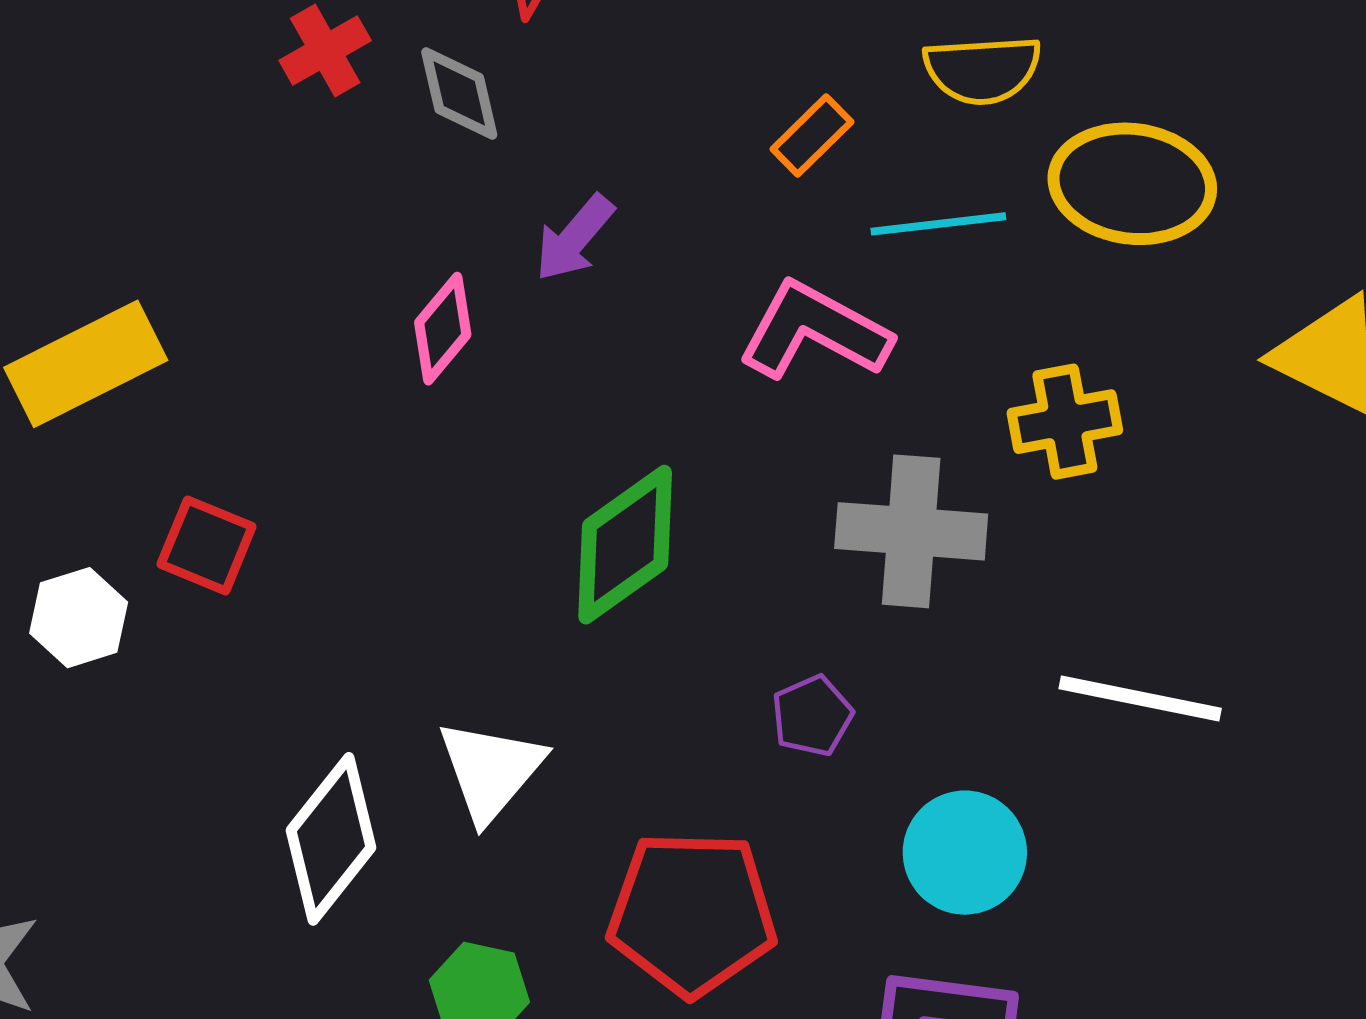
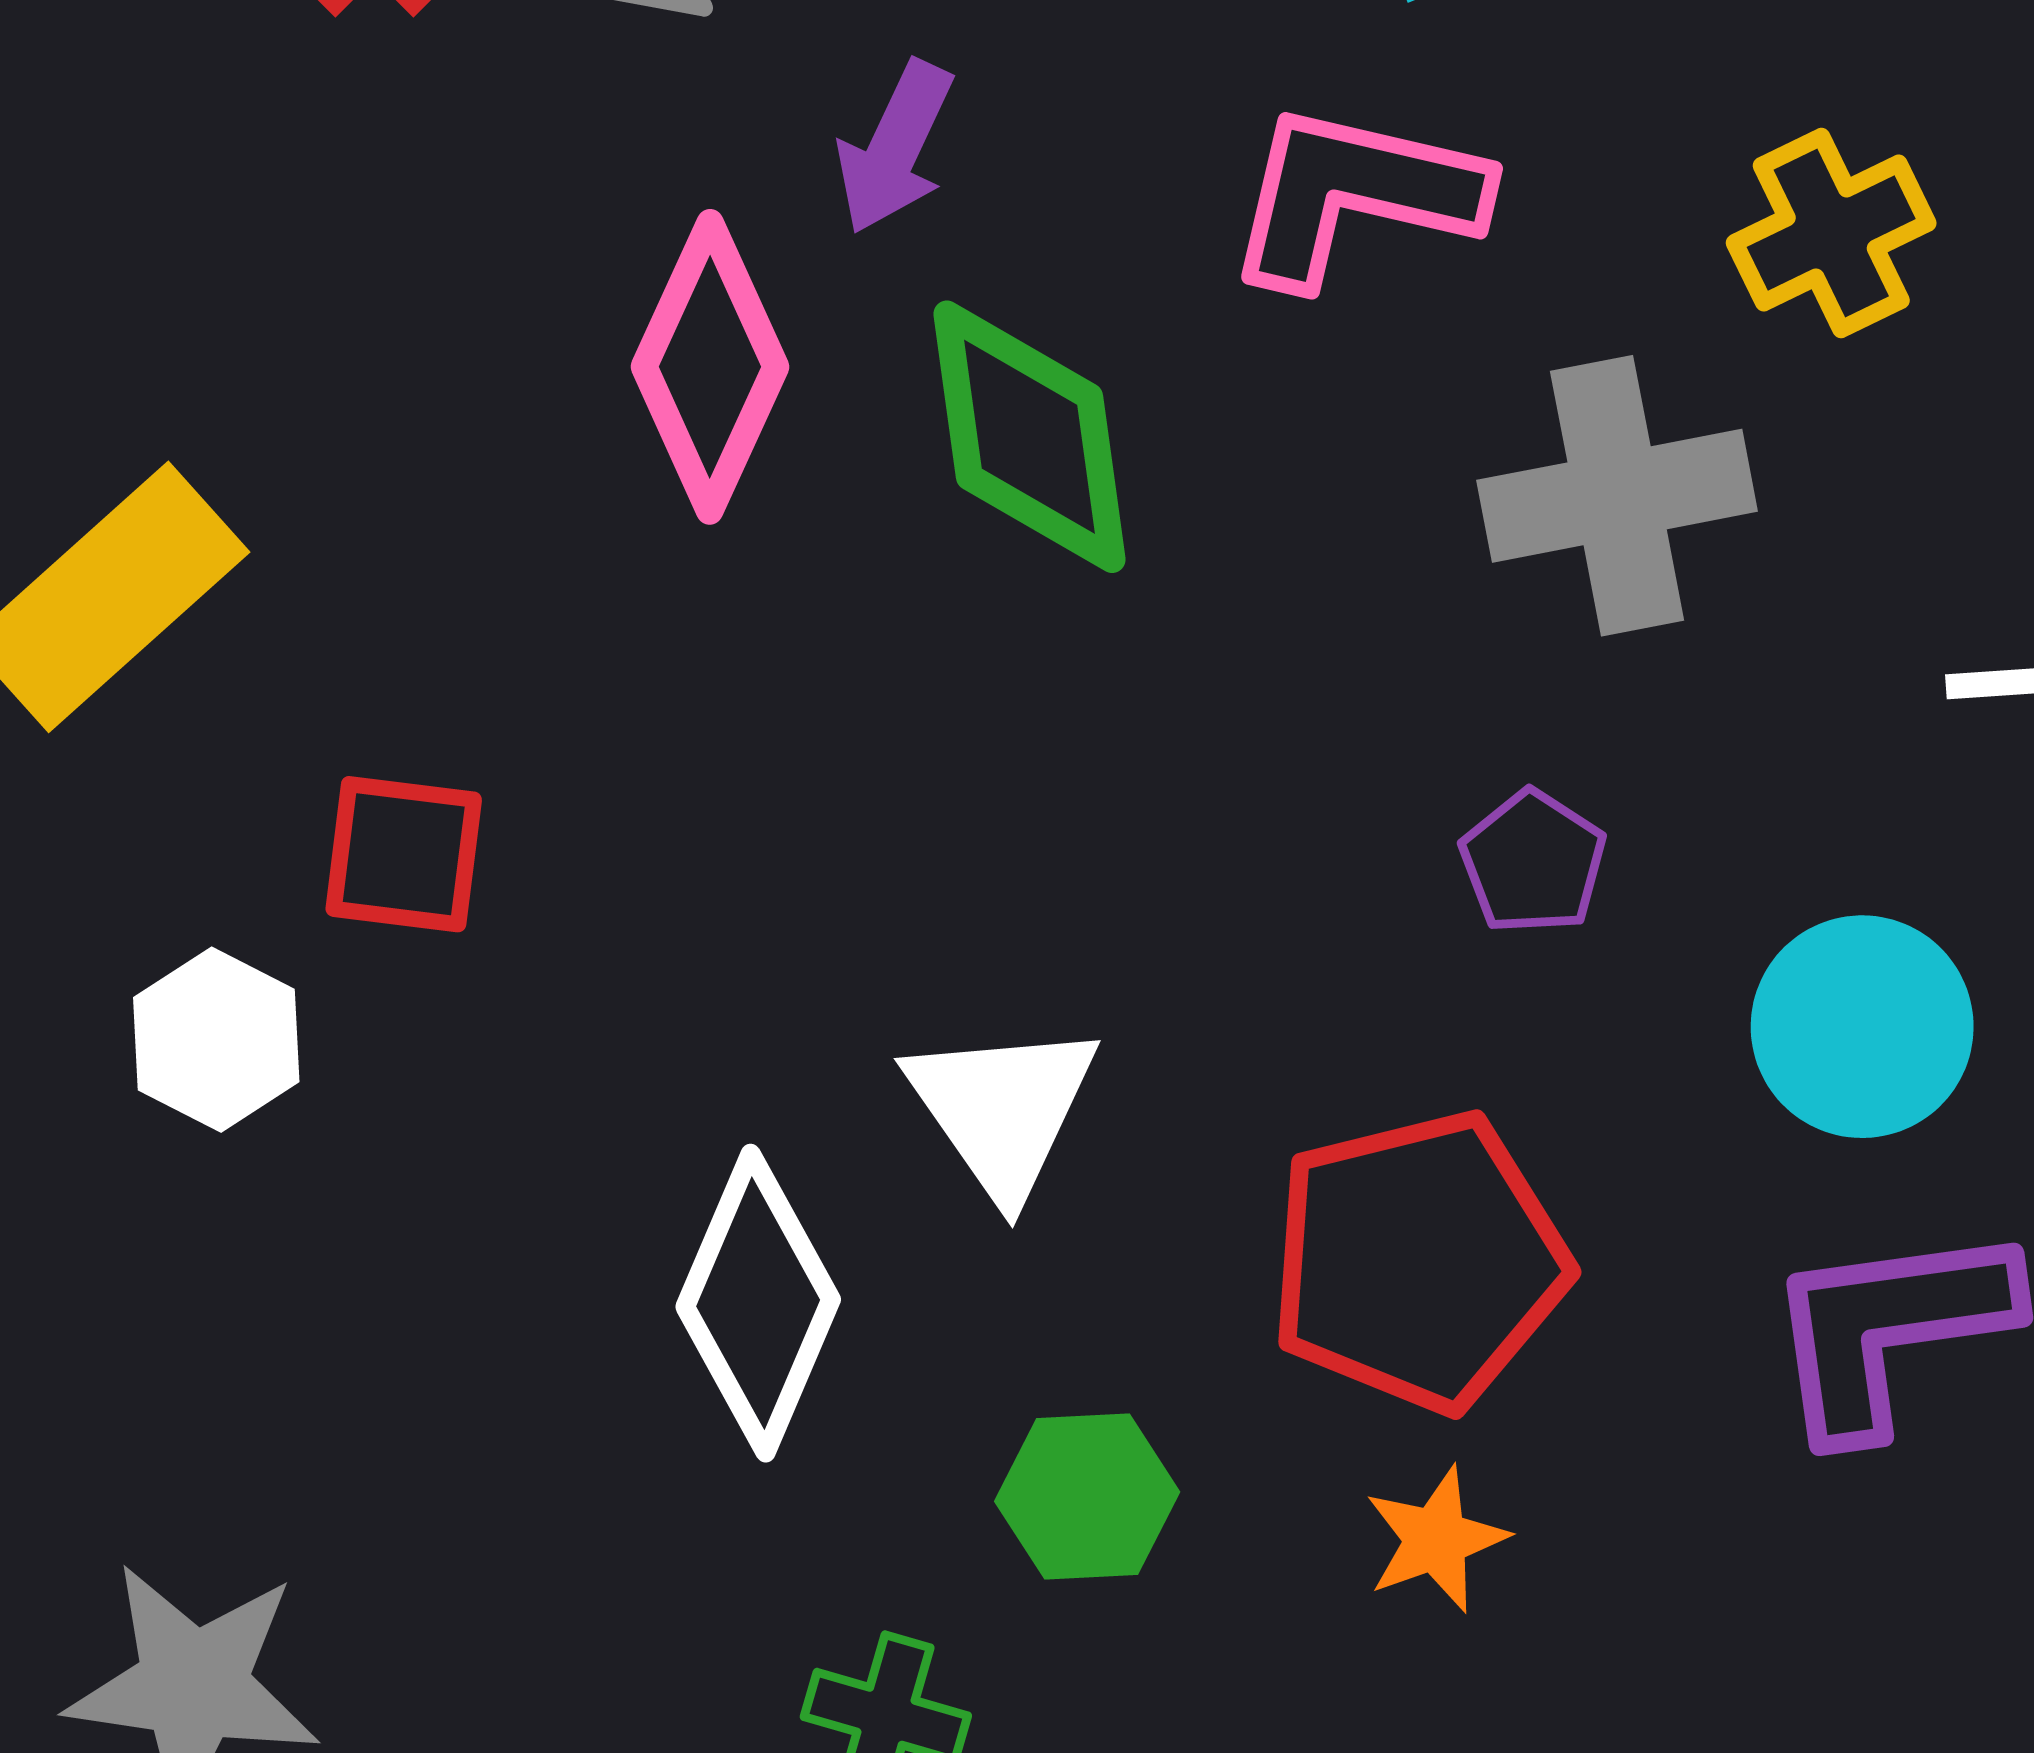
pink diamond: (443, 329) -> (710, 367), size x1.5
green diamond: (625, 545) -> (1029, 437), moved, turned -47

